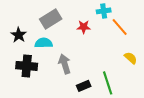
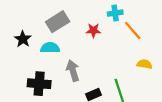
yellow semicircle: (131, 58) -> (145, 64), turned -32
black cross: (27, 66) -> (39, 84), moved

